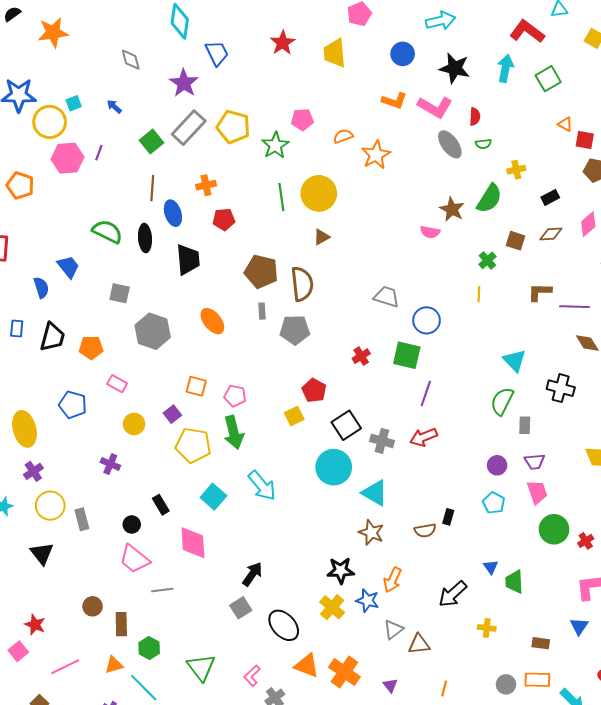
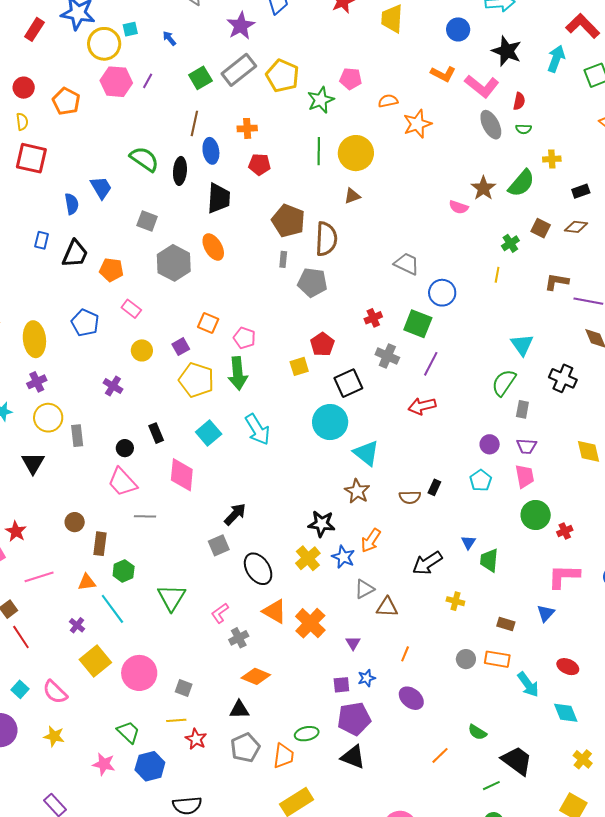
orange ellipse: (212, 321) -> (213, 247), moved
gray cross: (382, 441) -> (387, 356), moved

